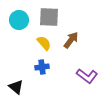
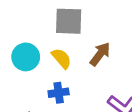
cyan circle: (19, 20) -> (26, 57), moved

